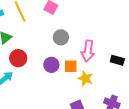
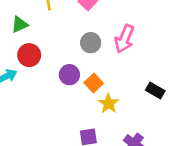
pink arrow: (88, 51) -> (124, 39), moved
orange square: (71, 66) -> (94, 83), turned 32

